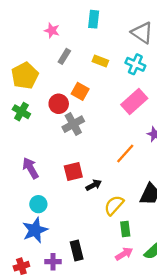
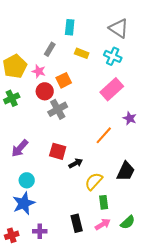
cyan rectangle: (94, 19) -> (70, 27), moved
pink star: (52, 30) -> (39, 71), moved
orange square: (80, 91) -> (64, 80), turned 35
green cross: (21, 112) -> (12, 98), turned 35
purple arrow: (30, 168) -> (20, 148), turned -108
red square: (73, 171) -> (58, 151), turned 30
black rectangle: (77, 250) -> (77, 223), moved

